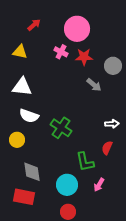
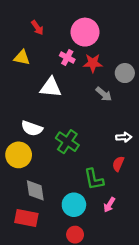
red arrow: (34, 25) -> (37, 28), turned 96
white triangle: (22, 87) -> (51, 87), moved
yellow circle: (17, 140) -> (19, 155), size x1.5

